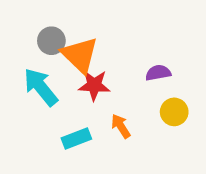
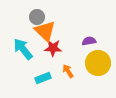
gray circle: (51, 41) -> (37, 17), moved
yellow circle: (174, 112) -> (98, 63), size x1.6

